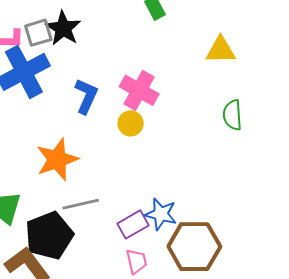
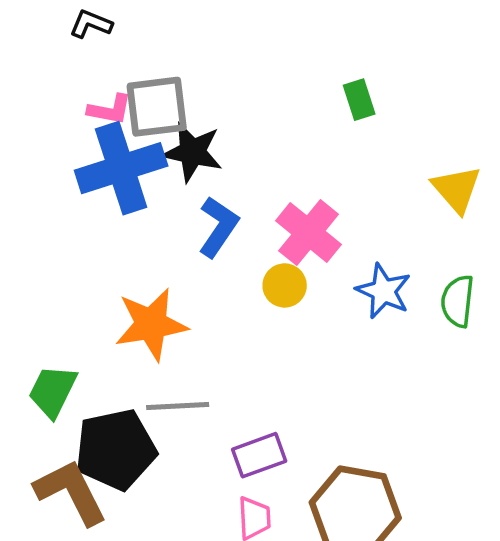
black star: (63, 28) -> (192, 152), moved, turned -30
gray square: (38, 33) -> (157, 107), size x1.4
yellow triangle: (221, 50) -> (457, 189), turned 40
blue star: (161, 214) -> (383, 291), moved

